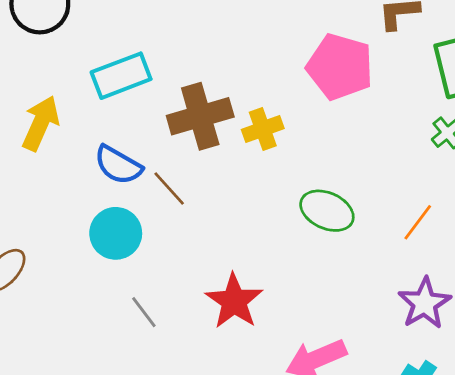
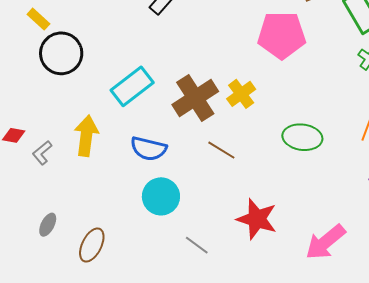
brown line: (169, 188) -> (221, 150), moved

